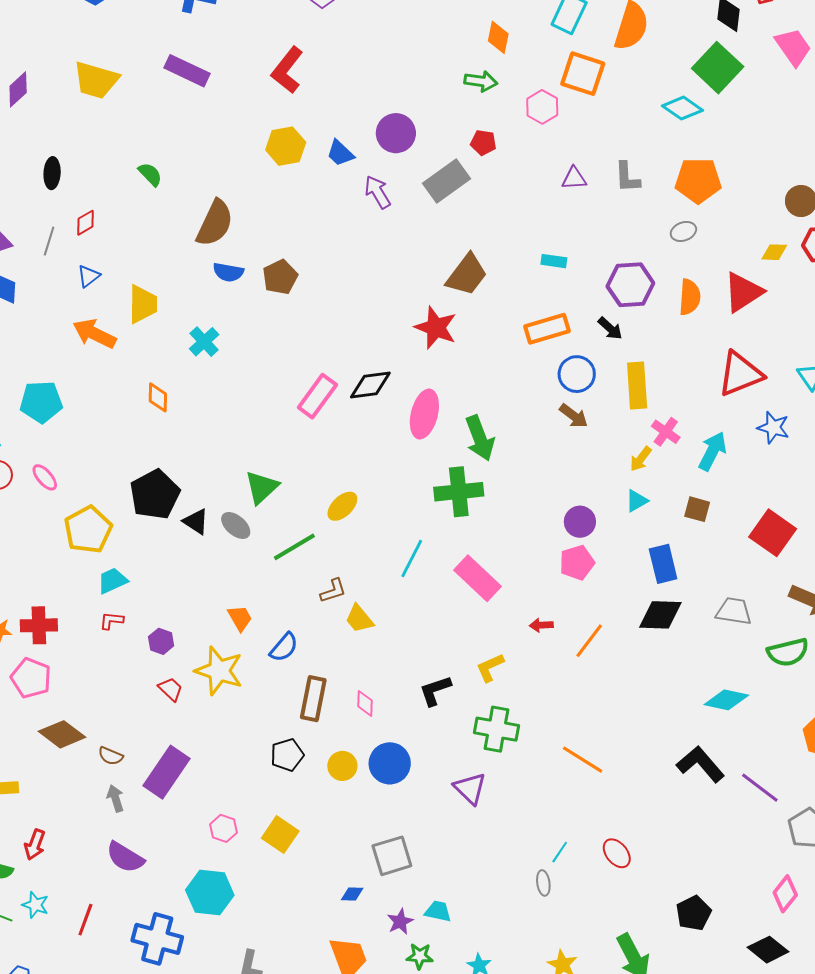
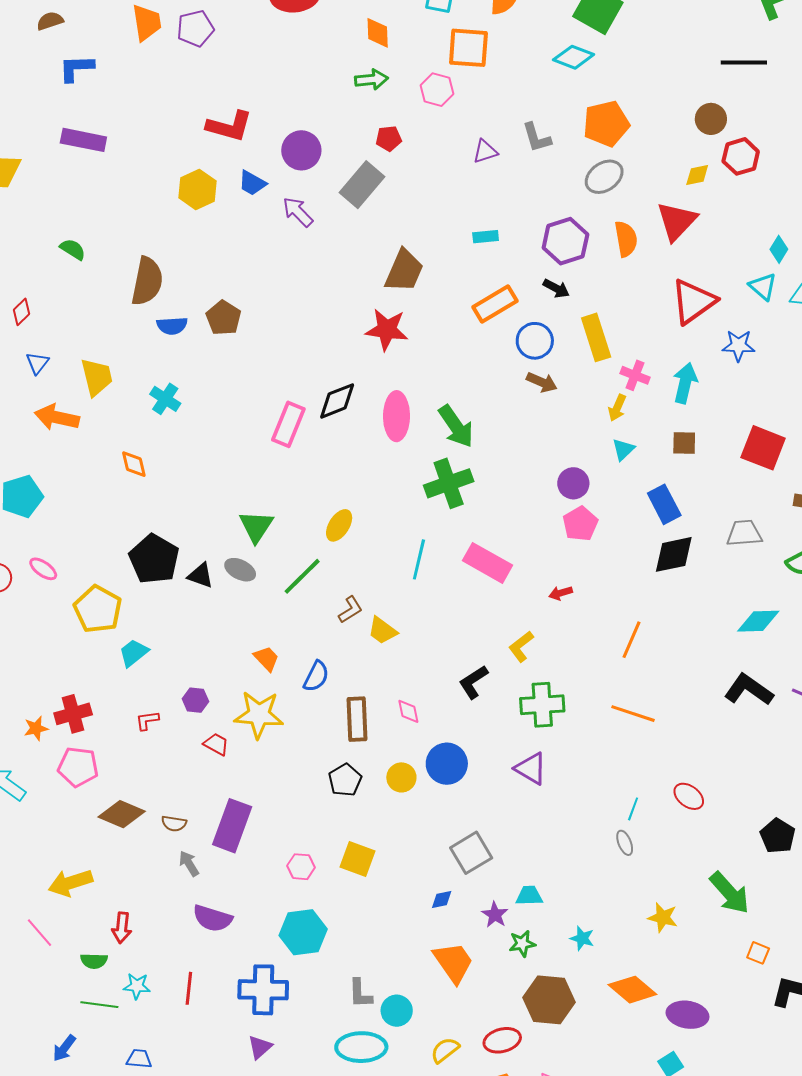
red L-shape: (287, 70) -> (229, 126), moved, turned -99
gray ellipse: (683, 231) -> (604, 177), size x1.5
red L-shape: (111, 621) -> (147, 720), moved
orange line: (589, 641) -> (632, 640), moved

